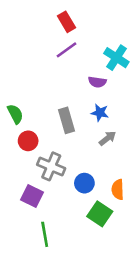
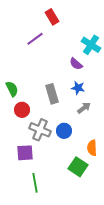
purple line: (66, 50) -> (35, 39), moved
purple semicircle: (97, 82) -> (76, 64), turned 32
blue circle: (84, 183) -> (64, 131), moved
purple square: (32, 196) -> (25, 153), turned -30

